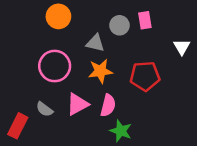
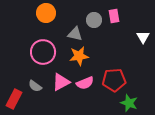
red pentagon: (145, 76) -> (114, 80), moved
pink semicircle: (108, 105) -> (85, 83), turned 54
green star: (121, 131) -> (129, 103), moved

